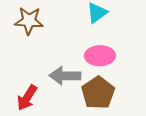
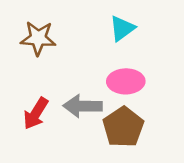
red arrow: (27, 98) -> (36, 113), moved

